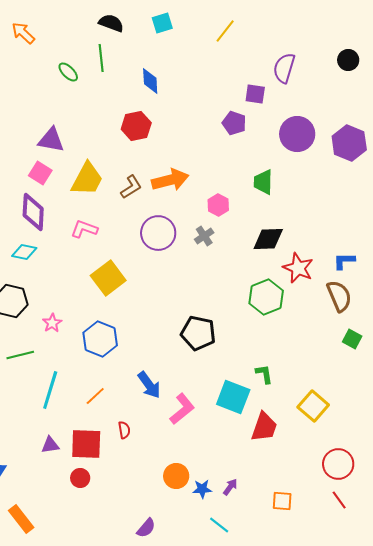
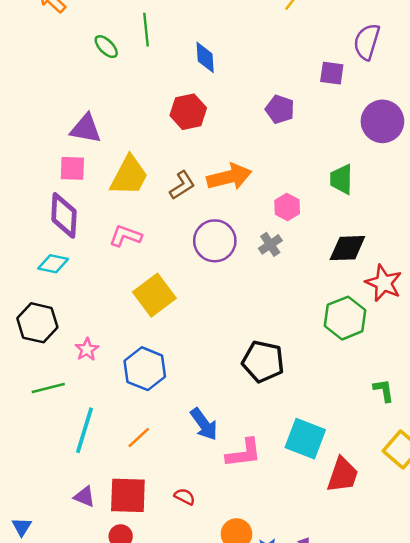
purple pentagon: (234, 123) -> (280, 109), moved
pink square: (40, 173) -> (72, 168), turned -30
green L-shape: (264, 374) -> (384, 390), moved
pink L-shape: (182, 409) -> (244, 453), turned 32
red semicircle: (124, 430) -> (185, 497), moved, turned -54
purple triangle: (50, 445) -> (84, 497), turned 30

